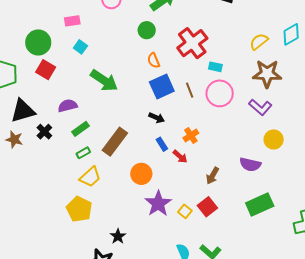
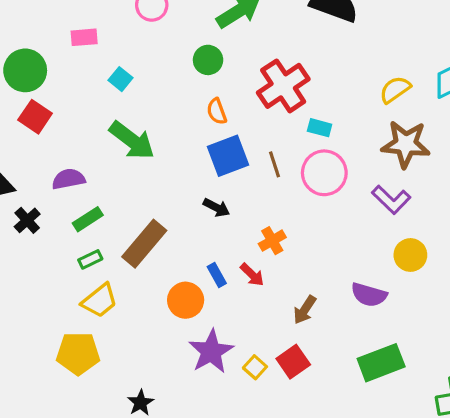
cyan square: (80, 47) -> (121, 79), moved
blue rectangle: (162, 144) -> (217, 275), moved
yellow pentagon: (79, 209) -> (78, 353), turned -30

